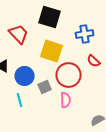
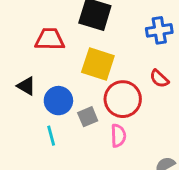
red trapezoid: (19, 34) -> (50, 39), turned -45
blue cross: (85, 34) -> (159, 30), moved

